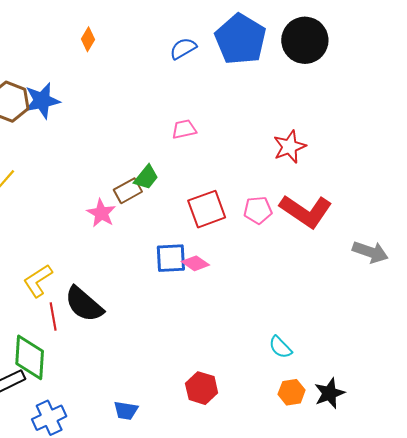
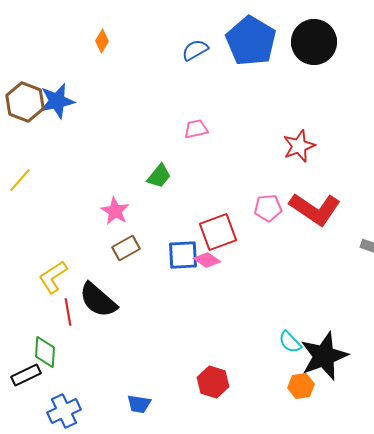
brown rectangle: (128, 191) -> (126, 248), moved
red square: (207, 209) -> (218, 232), moved
green diamond: (30, 357) -> (45, 352), size x0.7
black star: (329, 393) -> (324, 356), moved, size x1.6

